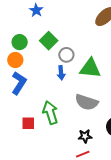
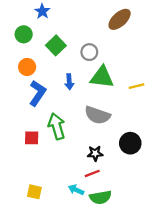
green circle: (20, 42) -> (24, 34), moved
gray circle: (66, 55) -> (89, 52), moved
orange circle: (15, 60) -> (27, 67), moved
blue L-shape: (19, 83) -> (38, 93), moved

